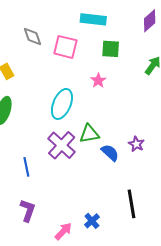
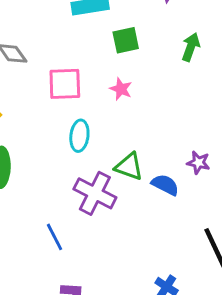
pink square: (65, 47) -> (65, 84), moved
cyan ellipse: (62, 104) -> (79, 136), size x0.7
green triangle: (89, 134) -> (129, 167), turned 45

